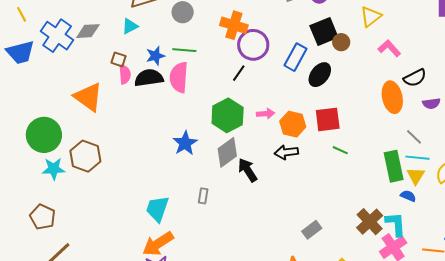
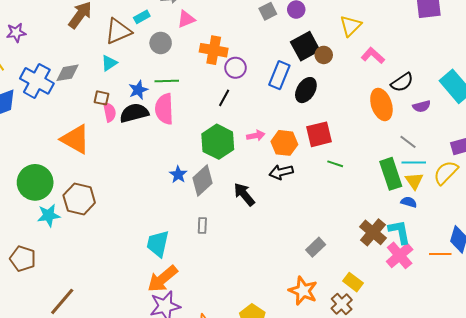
purple circle: (253, 45) -> (235, 68), size x0.7
blue star: (185, 143) -> (178, 175), size x0.7
gray diamond: (227, 152) -> (202, 181), moved
brown pentagon: (42, 217) -> (23, 259), moved

